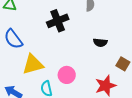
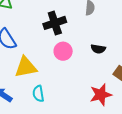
pink circle: (67, 75) -> (63, 51), moved

